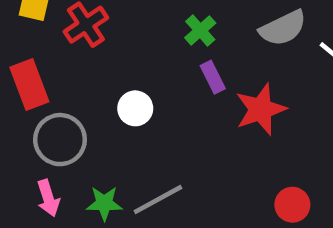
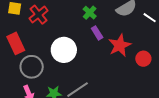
white circle: (135, 108) -> (64, 50), size x1.6
red circle: (292, 205) -> (143, 59), moved

